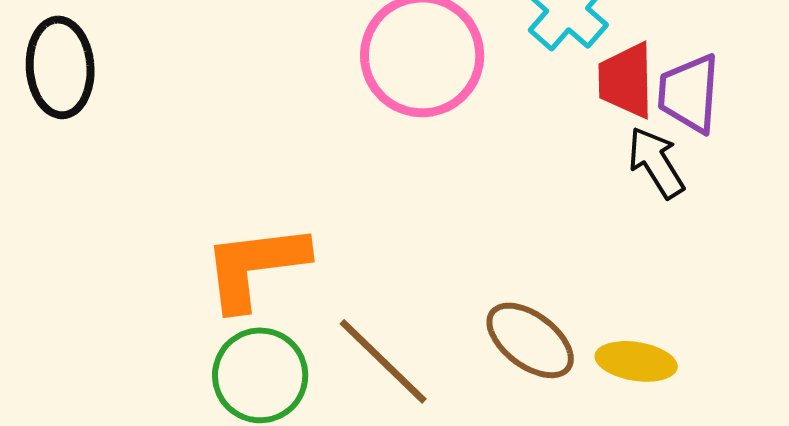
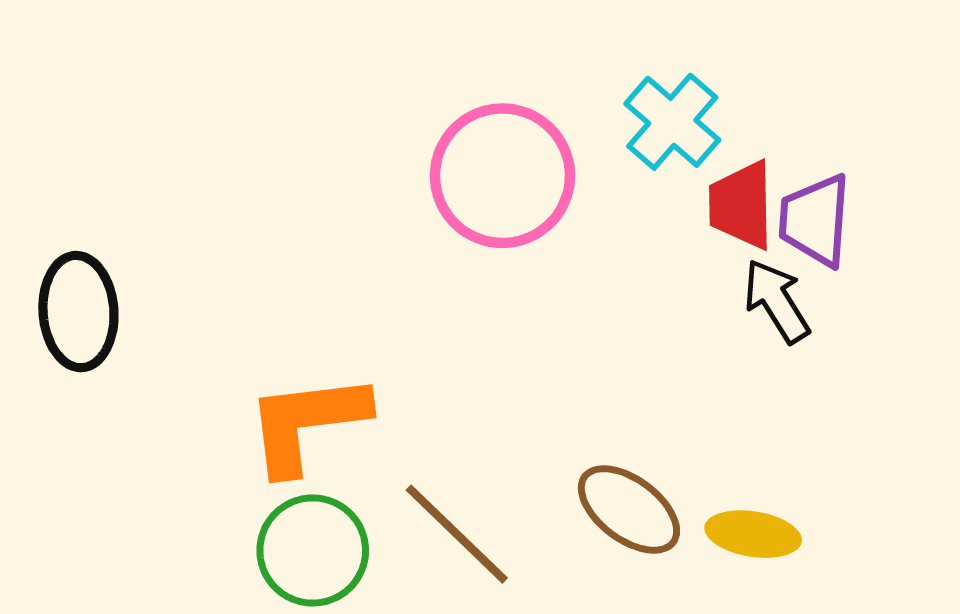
black ellipse: (60, 67) -> (78, 312), moved

